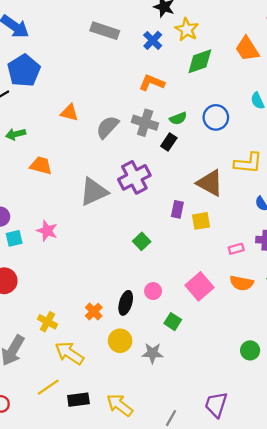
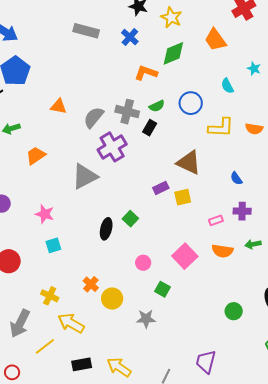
yellow star: (187, 29) -> (171, 17), moved
orange L-shape: (152, 83) -> (146, 73), moved
yellow L-shape: (248, 163) -> (221, 128), moved
orange trapezoid: (41, 166) -> (36, 156), turned -45
purple cross: (134, 177) -> (112, 147), moved
purple rectangle: (177, 209) -> (161, 188), turned 56
cyan square: (14, 238) -> (53, 245), moved
black ellipse: (126, 303) -> (106, 229), moved
yellow circle: (120, 341) -> (112, 299), moved
yellow line: (48, 387) -> (45, 346), moved

